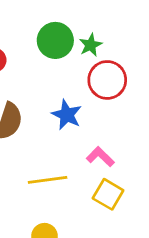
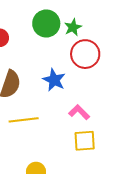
yellow line: (48, 180) -> (24, 120), moved
yellow square: (108, 194) -> (85, 141), turned -35

